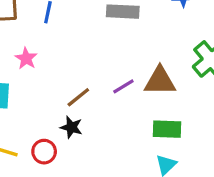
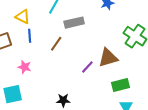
brown line: (78, 97) -> (56, 44), moved

